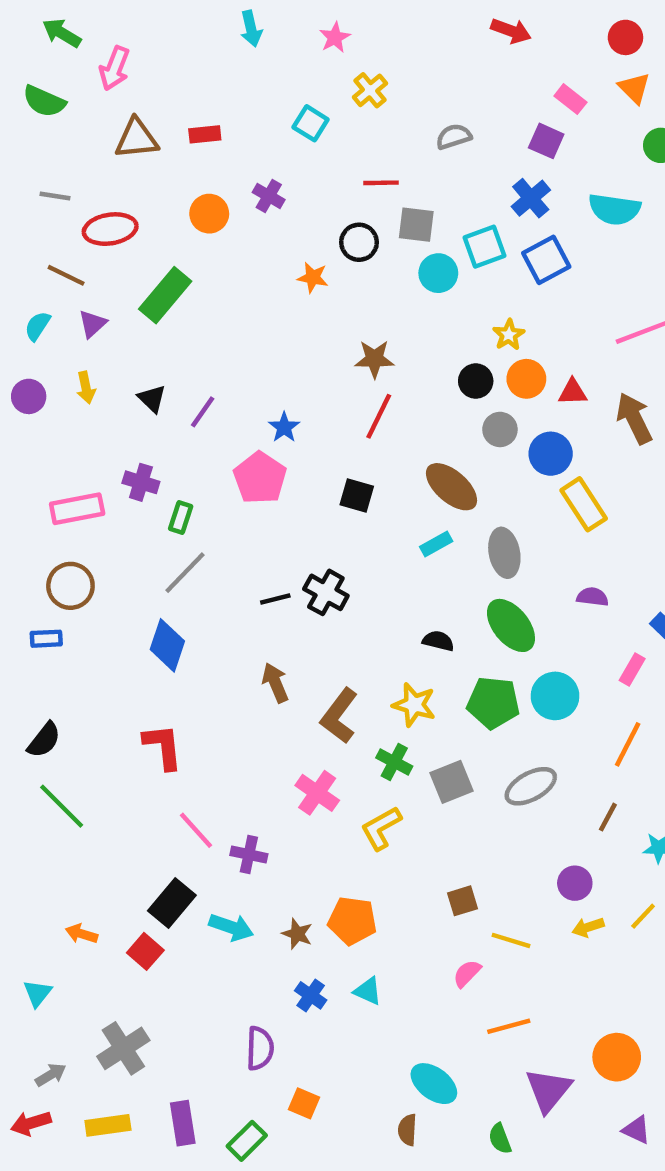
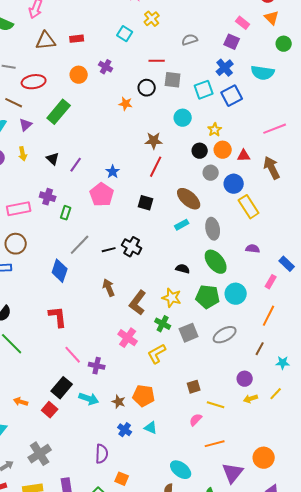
cyan circle: (438, 273) -> (183, 118), moved
gray line: (185, 573) -> (80, 245), moved

